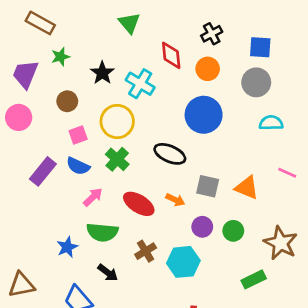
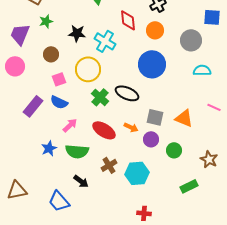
blue square: (260, 47) -> (212, 17), moved
black star: (102, 73) -> (77, 33), turned -30
green cross: (117, 159) -> (100, 97), moved
purple circle: (202, 227) -> (151, 139), moved
brown star: (281, 243) -> (209, 159), size x0.7
blue star: (67, 247) -> (49, 148), moved

